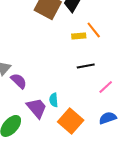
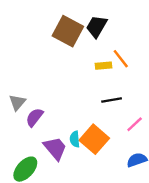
purple semicircle: (19, 81) -> (34, 117), turned -96
orange square: (71, 121) -> (94, 139), moved

